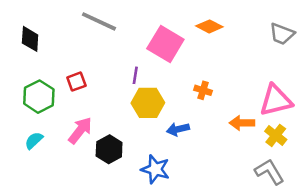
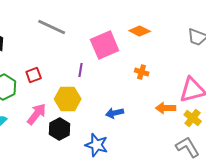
pink square: (165, 44) -> (105, 45), turned 36
orange cross: (203, 90) -> (142, 72), moved
yellow hexagon: (148, 103) -> (68, 99), moved

